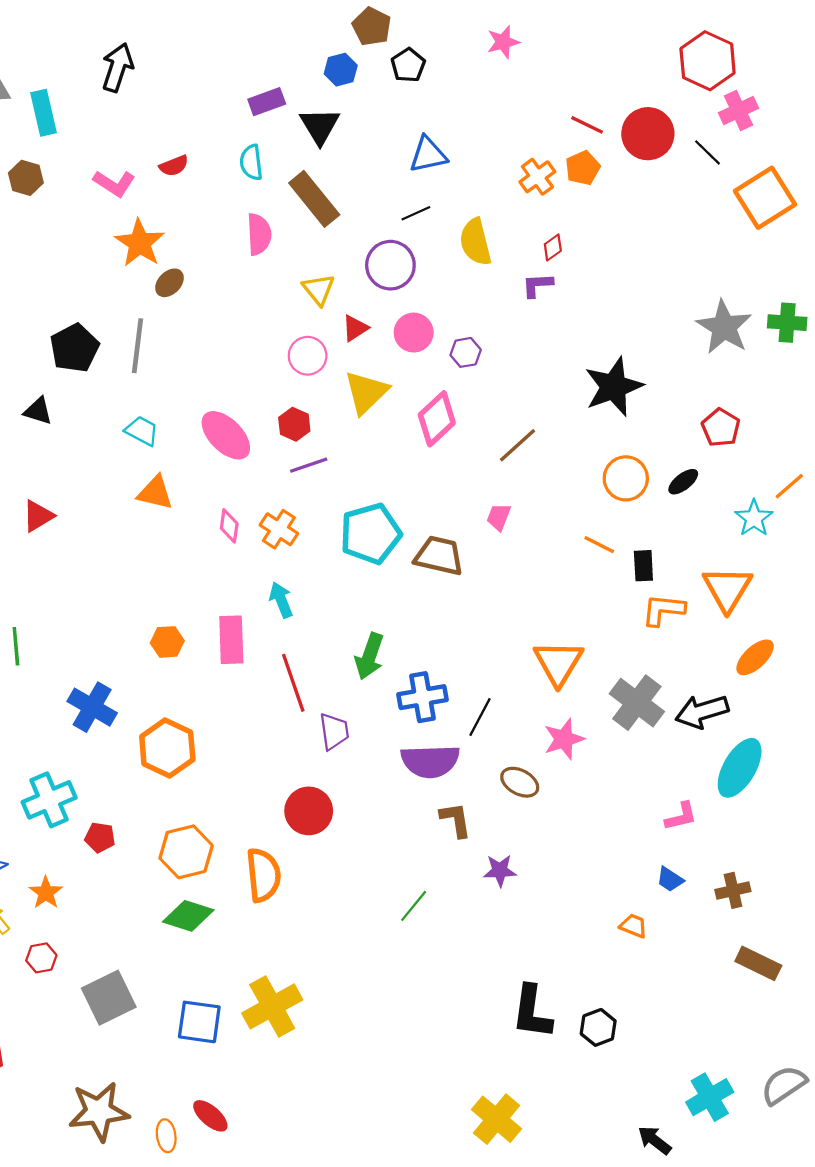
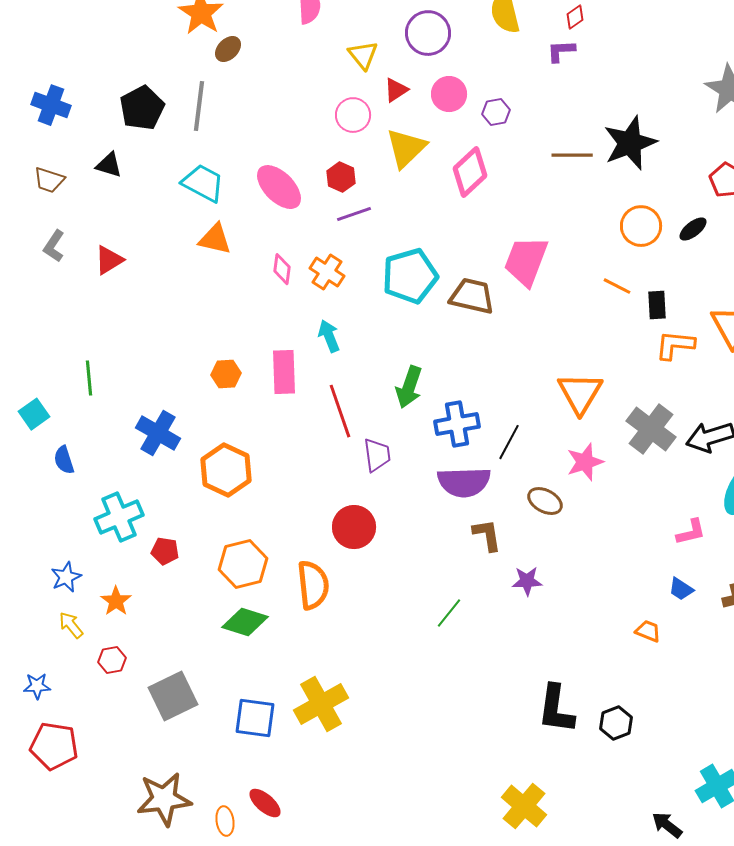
cyan trapezoid: (142, 431) -> (203, 183), size x1.4
brown line: (518, 445) -> (572, 155), moved, turned 42
pink trapezoid: (499, 517) -> (526, 261), size x2.0

